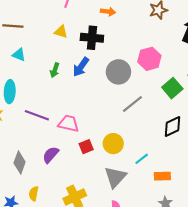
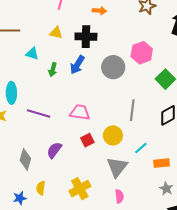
cyan triangle: (19, 55) -> (32, 54), moved
gray line: (132, 104) -> (132, 110), moved, turned -40
pink trapezoid: (68, 124) -> (80, 112), moved

